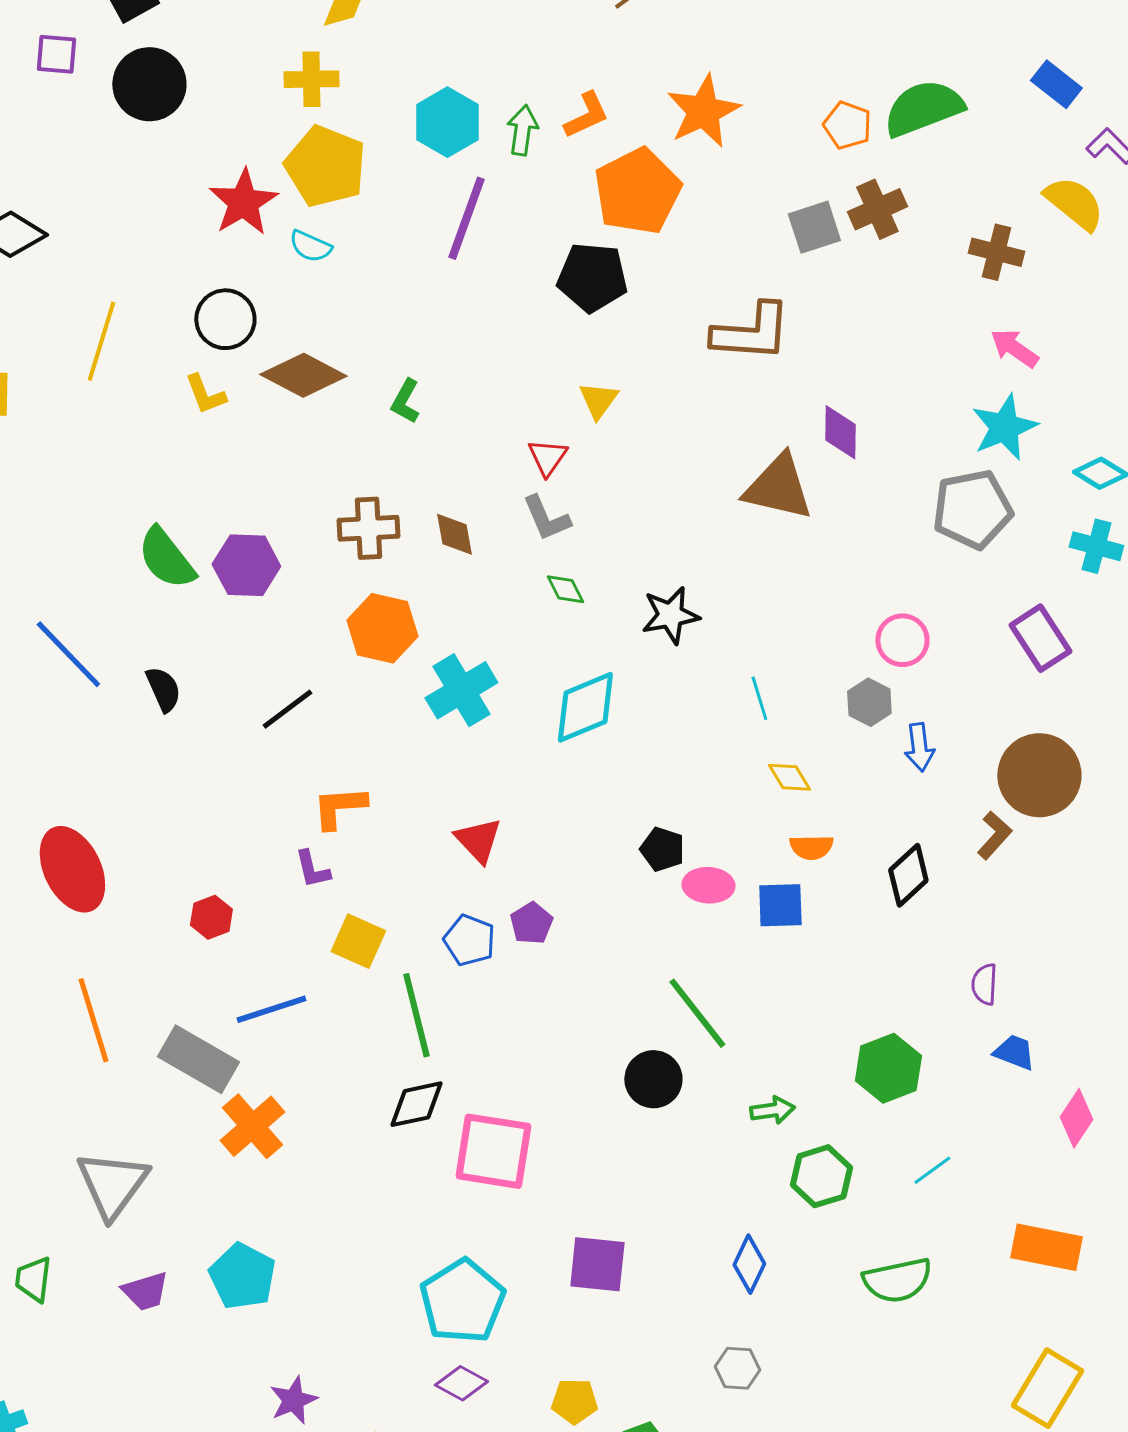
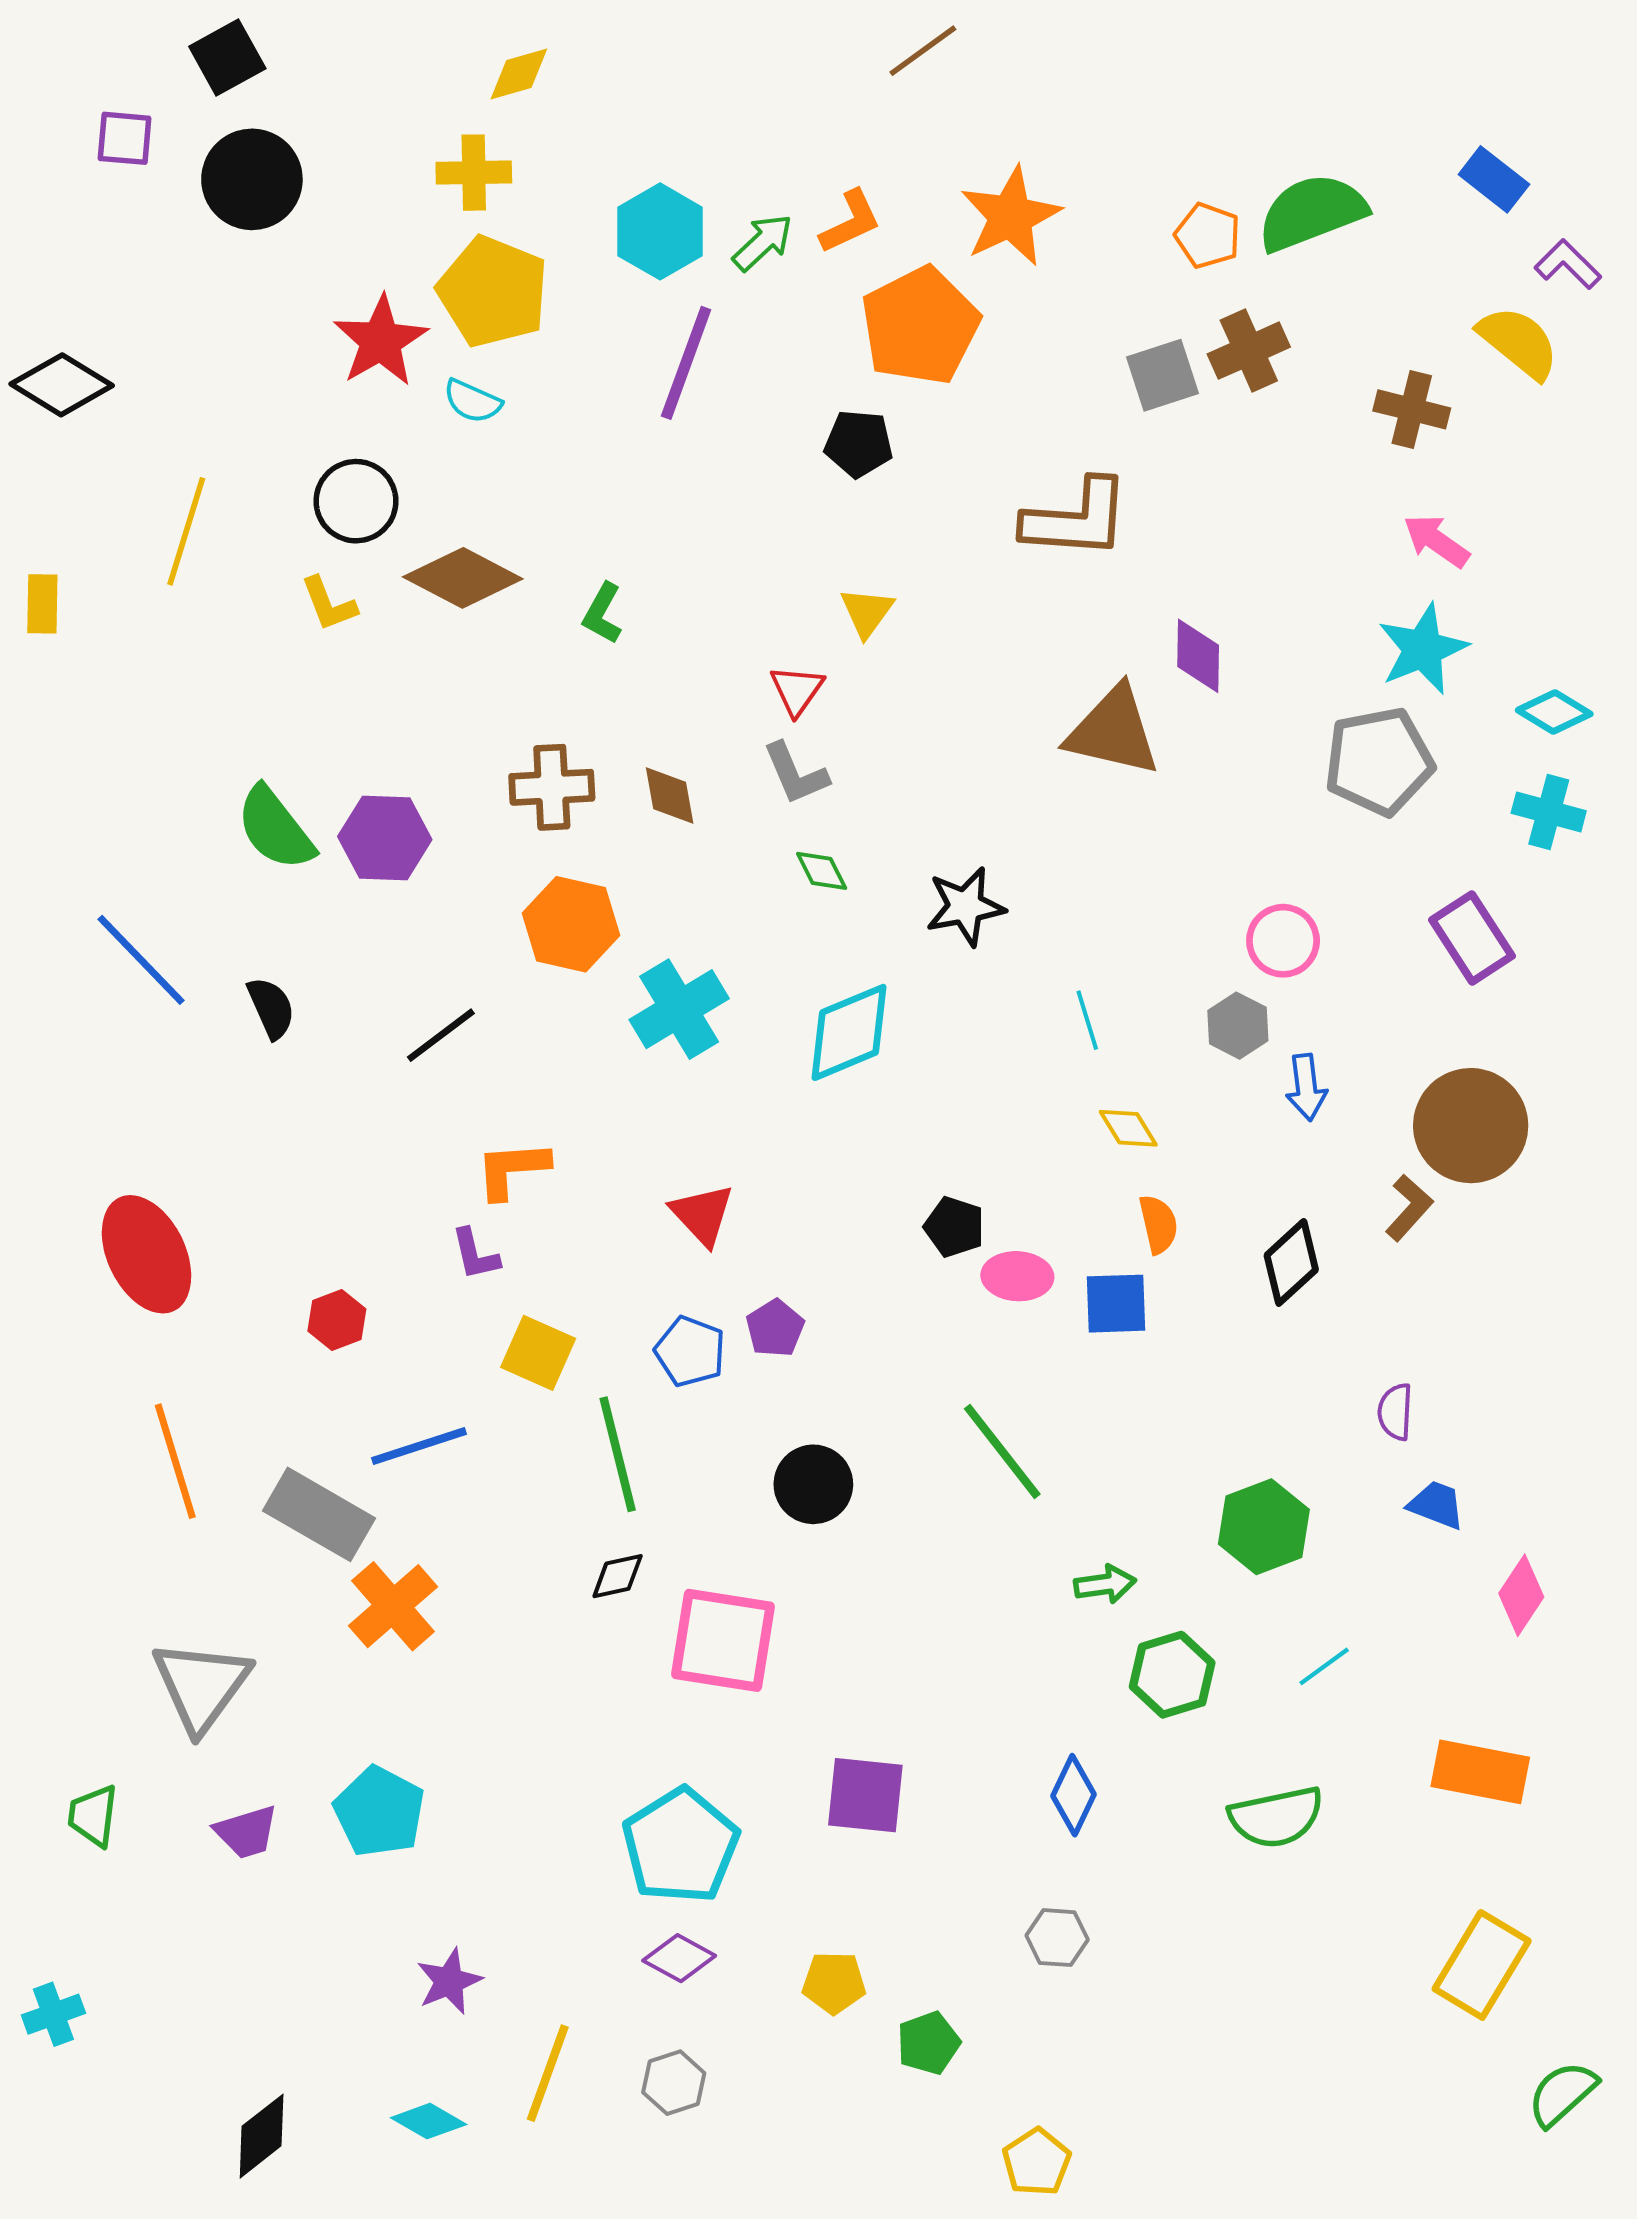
green arrow: (522, 130) -> (763, 242), turned 39
black pentagon: (592, 277) -> (859, 444), size x0.7
orange semicircle: (811, 847) -> (1158, 1224), turned -102
black circle: (653, 1079) -> (813, 1484), moved
black diamond: (416, 1104) -> (618, 1576), size x0.7

